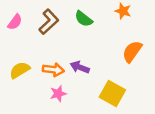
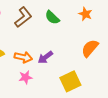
purple arrow: (80, 67) -> (45, 57), turned -63
yellow square: (112, 93) -> (70, 81), turned 30

